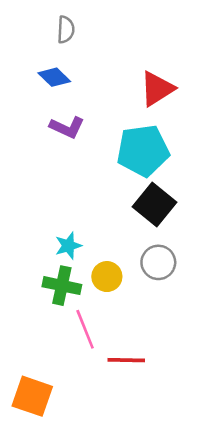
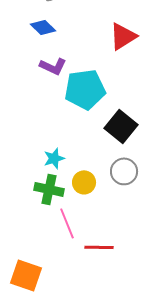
cyan pentagon: (143, 150) -> (85, 89), moved

